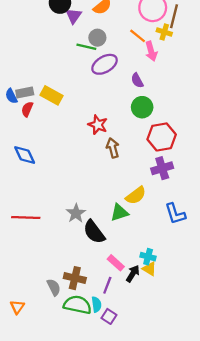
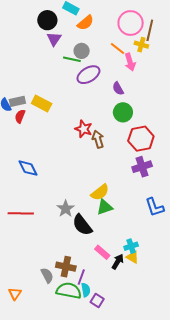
purple triangle: (74, 16) -> (54, 39), moved
brown arrow: (113, 148) -> (98, 139), moved
blue diamond: (25, 155) -> (28, 168), moved
yellow semicircle: (136, 195) -> (100, 192), moved
cyan cross: (148, 257) -> (131, 246), turned -32
purple line: (107, 285) -> (81, 277), moved

